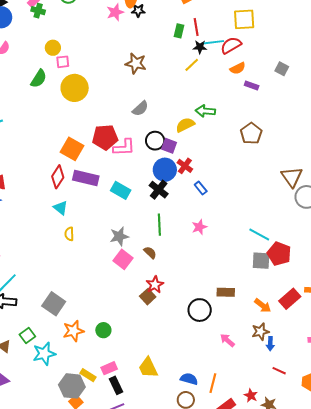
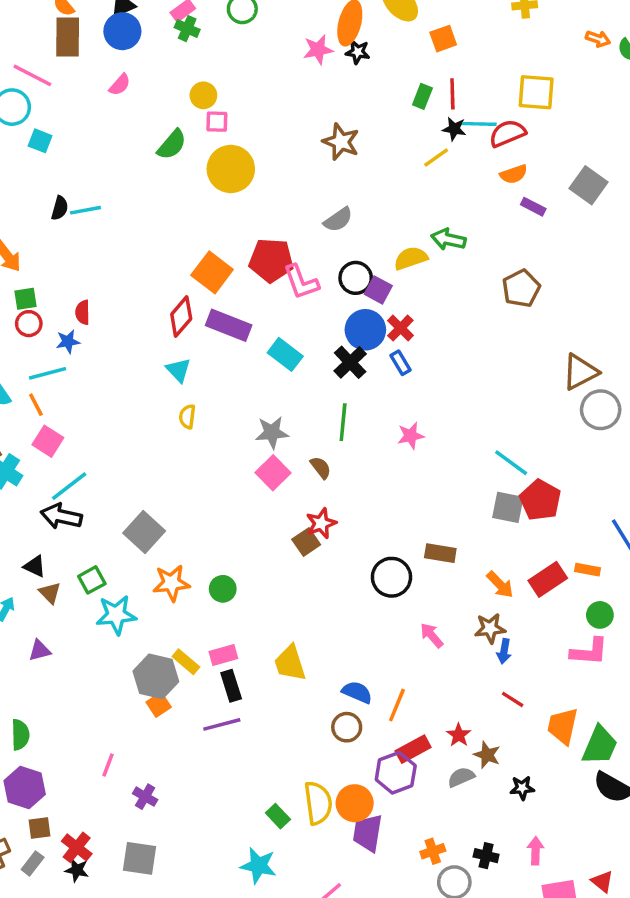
gray square: (282, 69) -> (589, 185), size x1.5
pink L-shape: (124, 147) -> (301, 282), turned 65
brown triangle: (292, 177) -> (580, 372), turned 30
blue rectangle: (201, 188) -> (401, 363), moved

